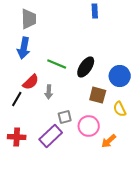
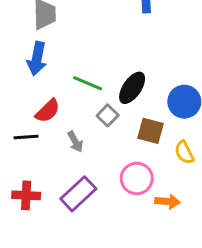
gray arrow: (49, 92) -> (75, 142), moved, turned -32
black line: (17, 99) -> (26, 137), turned 56
gray square: (65, 117) -> (108, 115), moved, turned -32
orange arrow: (109, 141) -> (167, 201), turned -133

